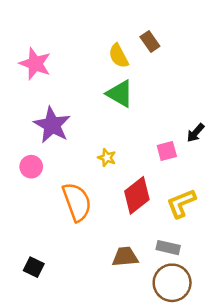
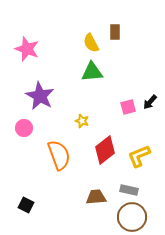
brown rectangle: (150, 41) -> (115, 32), turned 35
green triangle: (120, 94) -> (92, 72), turned -35
pink square: (167, 151) -> (128, 107), moved

